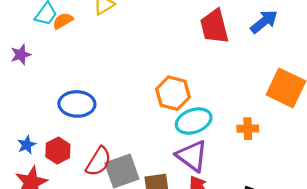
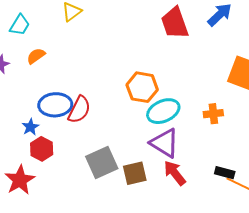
orange semicircle: (63, 21) -> (36, 56), moved
blue star: (27, 145) -> (30, 127), moved
red semicircle: (99, 161) -> (79, 110), moved

